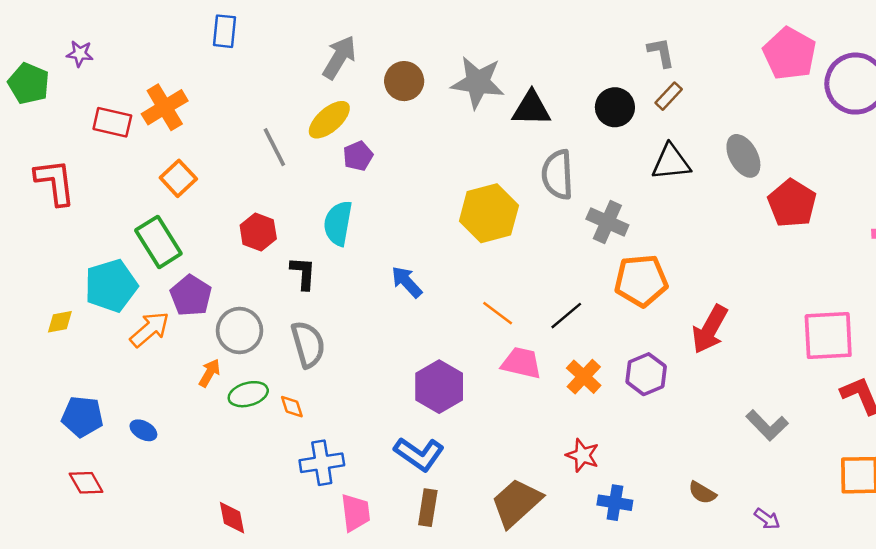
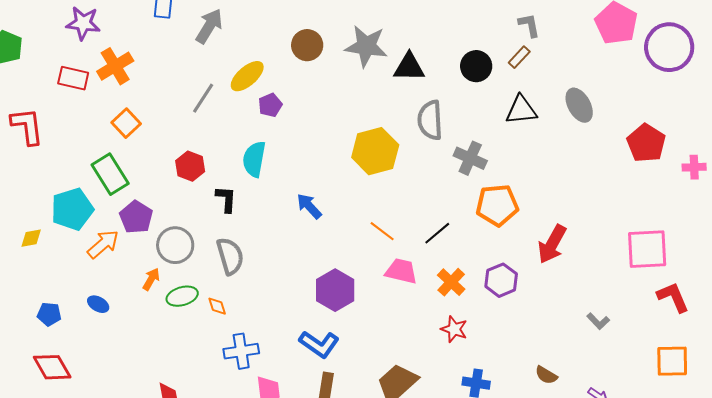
gray L-shape: (661, 52) -> (529, 25), moved
purple star: (80, 54) -> (83, 23), moved, size x1.6
gray arrow: (339, 57) -> (209, 26), moved
gray line: (274, 147) -> (203, 98), turned 60
red pentagon: (792, 203) -> (646, 143), moved
blue pentagon: (82, 417) -> (49, 314), size x0.7
gray L-shape: (767, 425) -> (598, 321), size x0.7
blue ellipse: (143, 430) -> (98, 304), moved
red star: (582, 455) -> (454, 329), moved
red diamond: (86, 483) -> (52, 367), size x1.4

